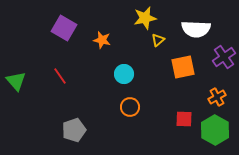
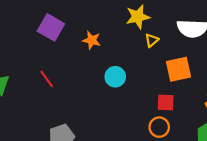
orange circle: (130, 107) -> (159, 127), moved
red square: (184, 119) -> (166, 102), moved

